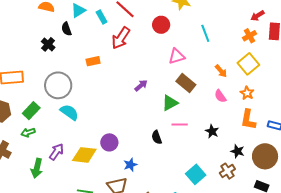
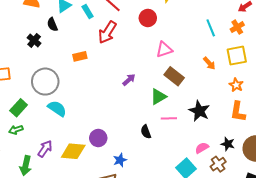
cyan line: (205, 33) -> (211, 28), moved
yellow square: (248, 64) -> (237, 56), turned 30
pink semicircle: (220, 96) -> (202, 148), moved, turned 96
black star: (212, 131) -> (199, 111), moved, size x1.5

